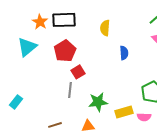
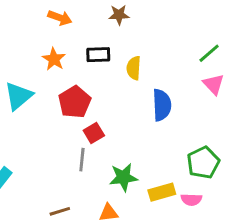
black rectangle: (64, 20) -> (98, 55), moved, size x0.7
orange star: (40, 22) -> (54, 59), moved
blue semicircle: (124, 53) -> (162, 105), size x1.5

